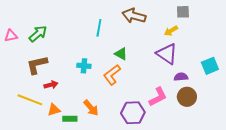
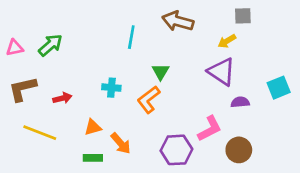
green triangle: (121, 54) -> (161, 72), turned 32
brown L-shape: (37, 65) -> (23, 89), moved
red arrow: (51, 85) -> (62, 98), moved
brown circle: (187, 97) -> (239, 150), moved
orange triangle: (54, 110) -> (93, 127), moved

